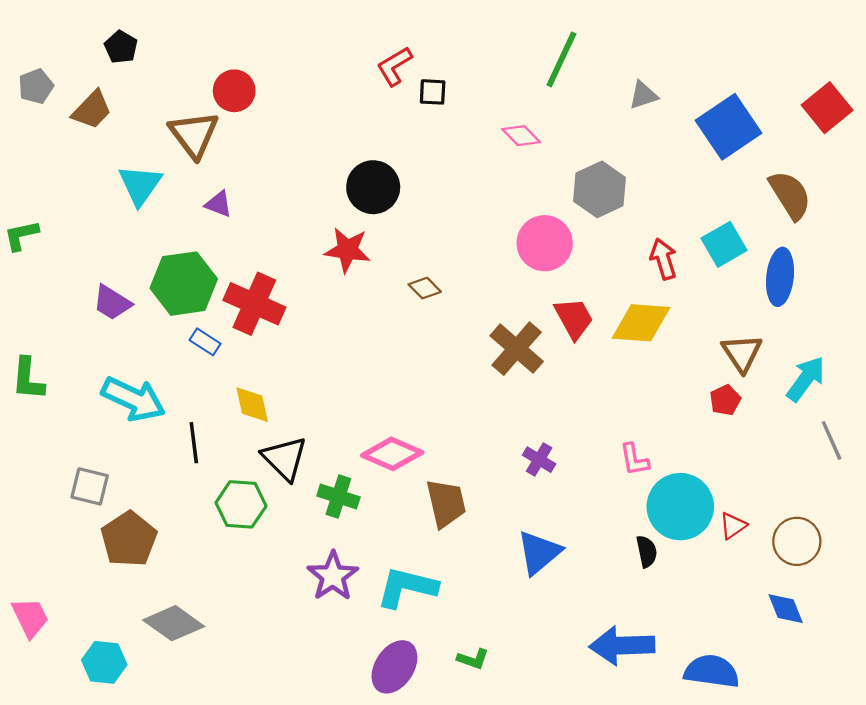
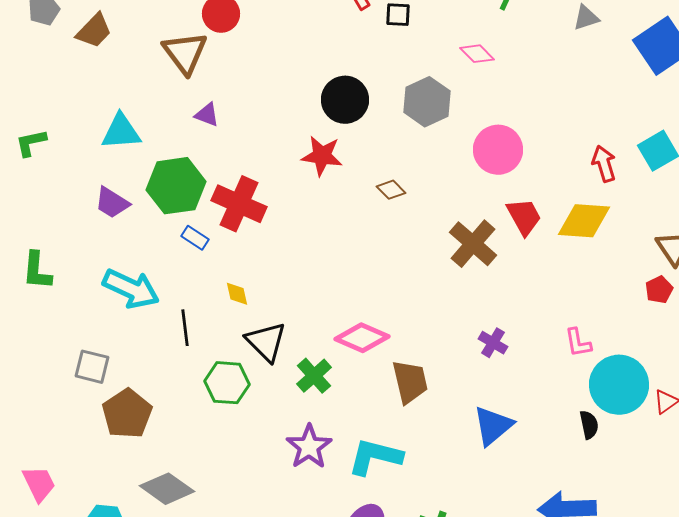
cyan triangle: (140, 185) -> (121, 132), moved, turned 51
gray hexagon: (600, 189) -> (427, 102), moved
yellow diamond: (252, 405) -> (237, 294), size x0.7
green cross: (338, 497) -> (314, 376), turned 30

